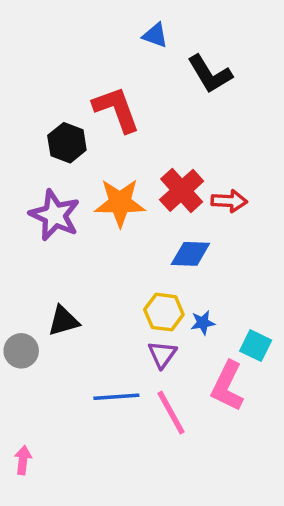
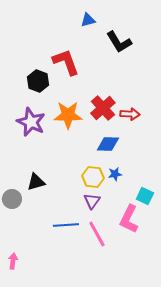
blue triangle: (155, 35) -> (88, 20), turned -35
blue star: (203, 323) -> (115, 174), moved

